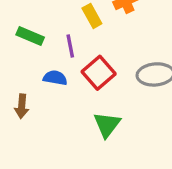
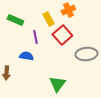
green rectangle: (30, 36) -> (15, 20), moved
red square: (99, 73) -> (62, 35), moved

